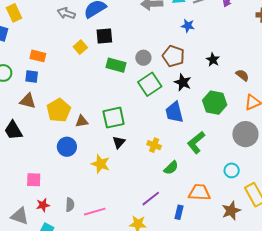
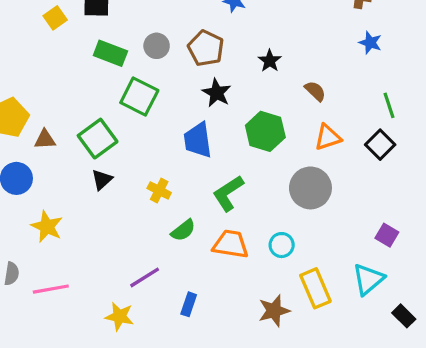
green square: (150, 84) -> (139, 96), moved, turned -35
green square: (114, 118) -> (98, 139), turned -30
yellow star: (101, 164) -> (47, 227), moved
orange trapezoid: (199, 192) -> (231, 244), moved

